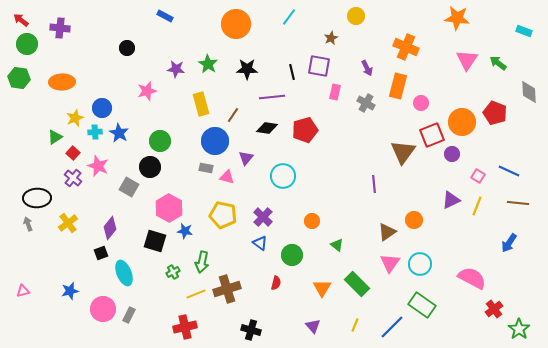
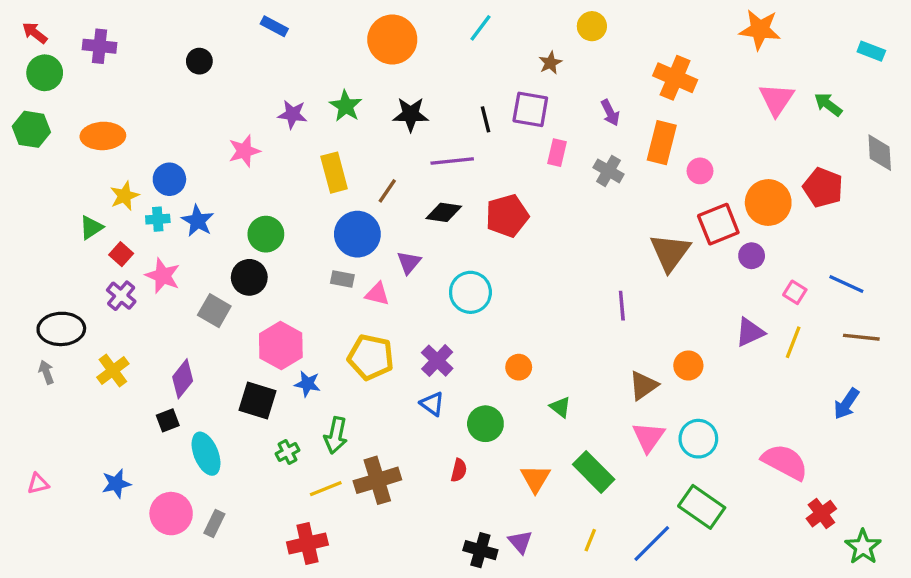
black circle: (127, 48) -> (199, 61), moved
black cross: (251, 330) -> (480, 550), moved

